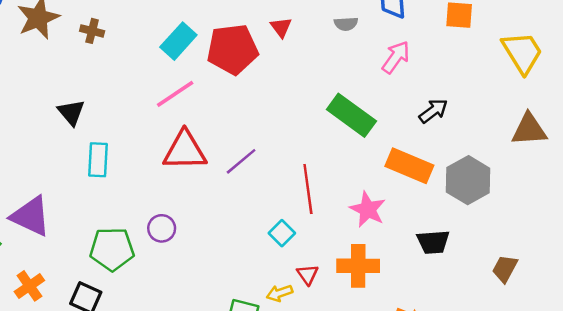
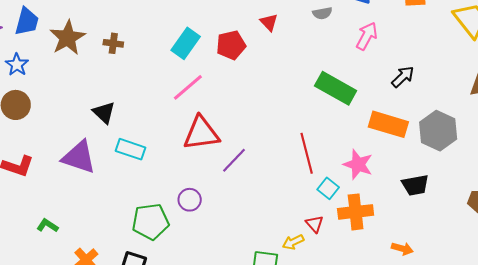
red pentagon: (232, 49) -> (231, 45), size x0.7
cyan rectangle: (98, 160) -> (130, 149), turned -68
purple line: (241, 161) -> (234, 160), moved
purple triangle: (31, 216) -> (79, 157), moved
cyan square: (282, 233) -> (328, 188), moved

